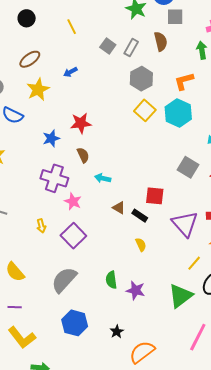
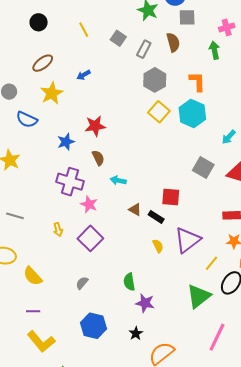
gray square: (108, 46) -> (118, 38), moved
orange L-shape: (184, 81) -> (197, 82), turned 105
purple triangle: (185, 224) -> (187, 240), moved, turned 36
gray semicircle: (64, 280) -> (82, 283), size x0.5
purple star: (136, 290) -> (145, 303), moved

